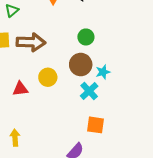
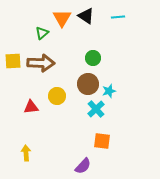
green triangle: (12, 10) -> (42, 33), moved

